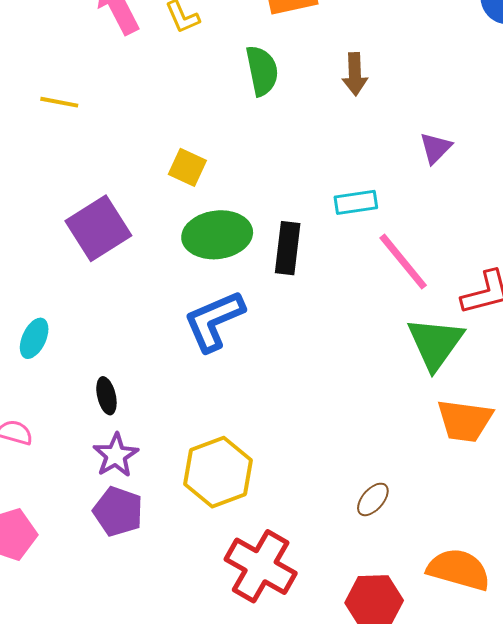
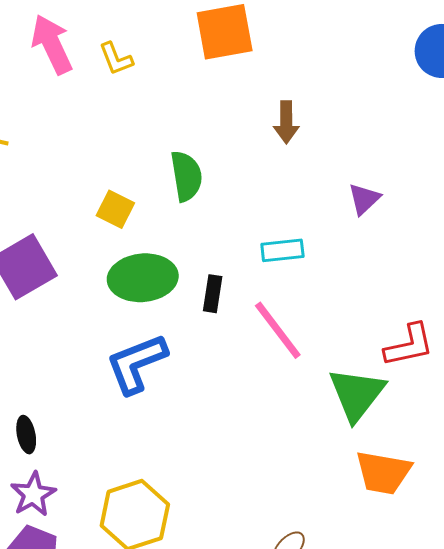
green semicircle: (262, 71) -> (186, 176), moved
black rectangle: (288, 248) -> (213, 294), size x0.7
pink line: (403, 262) -> (278, 330), moved

